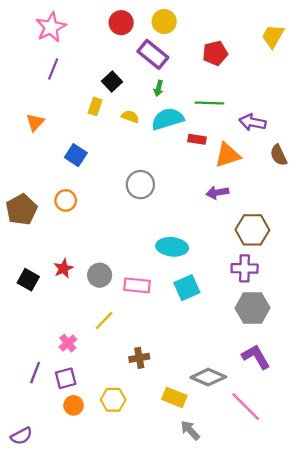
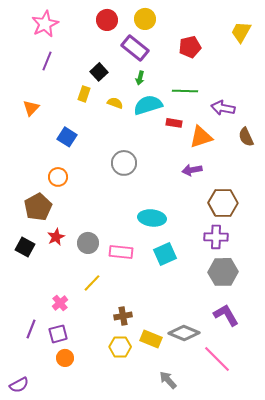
brown pentagon: (21, 209) -> (38, 207), moved
yellow rectangle: (174, 397) -> (151, 339), moved
yellow hexagon: (113, 400) -> (120, 347), moved

